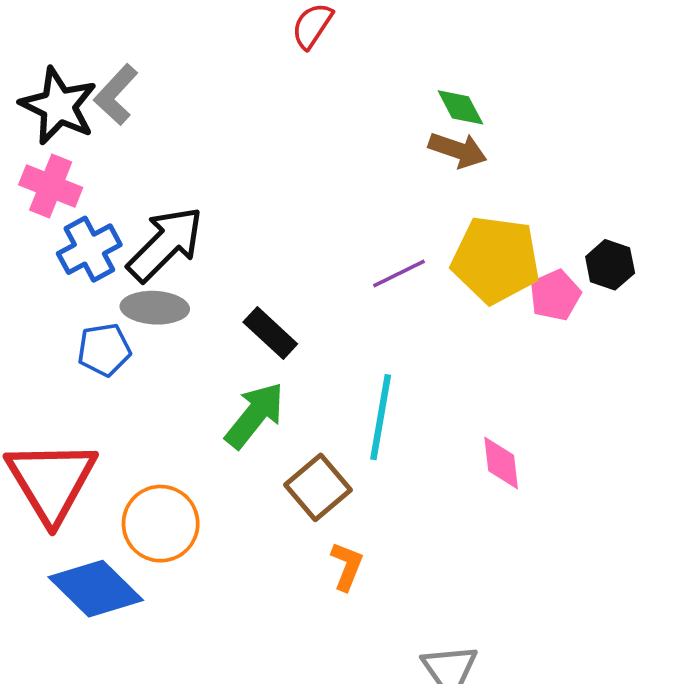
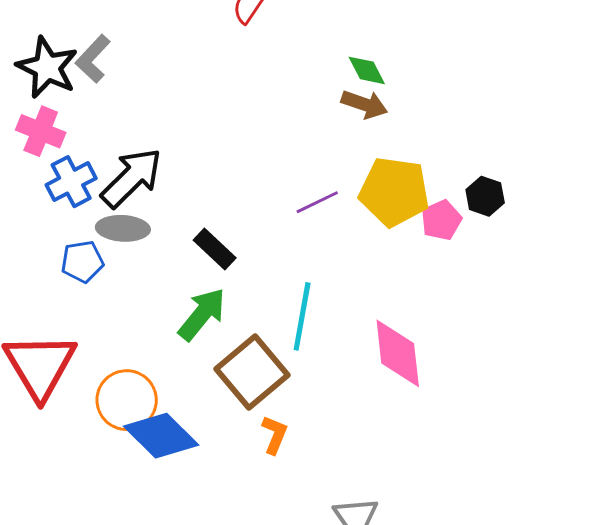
pink diamond: (501, 463) -> (398, 353), size x1.6
brown square: (318, 487) -> (252, 372), size x1.4
blue diamond: (96, 589) -> (161, 436), moved

